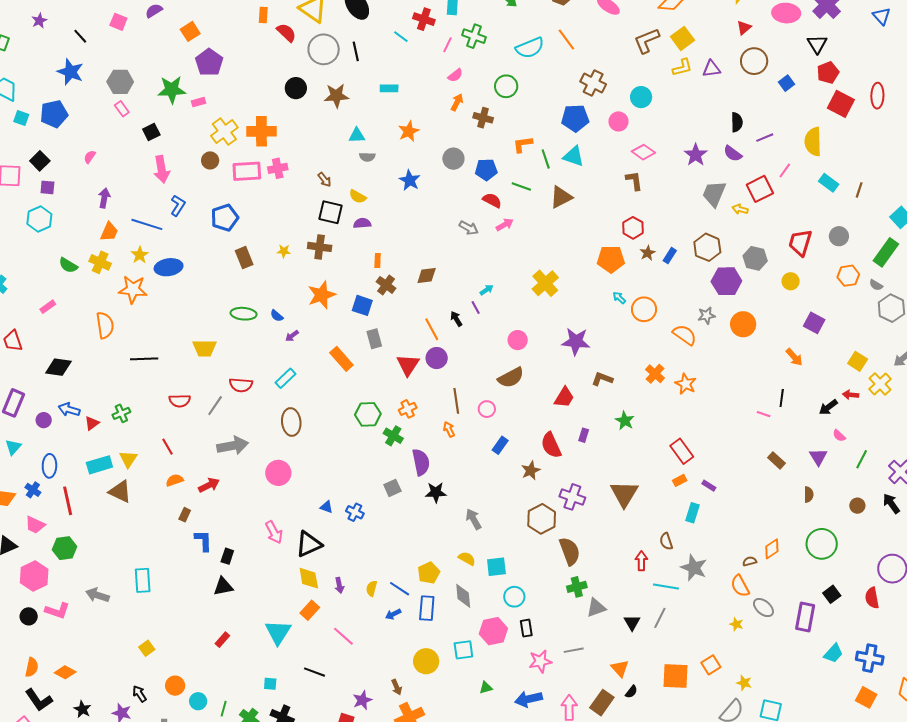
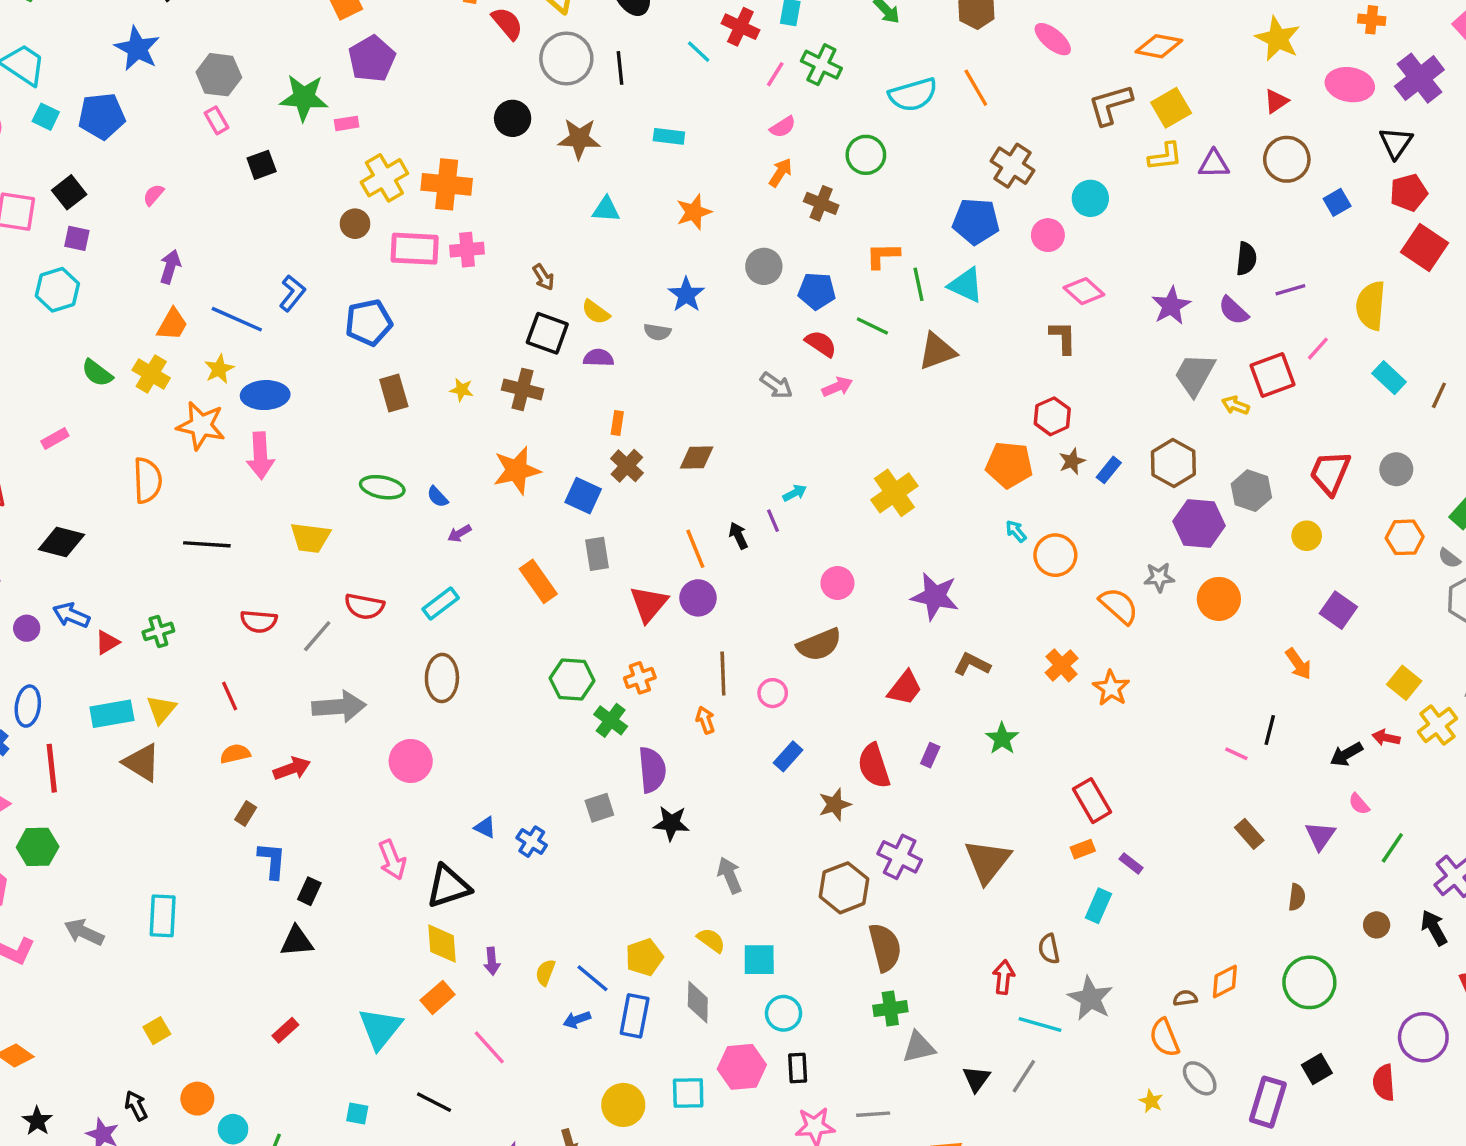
gray semicircle: (367, 157) -> (657, 332), moved
pink arrow: (162, 169) -> (260, 456), moved

